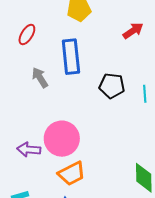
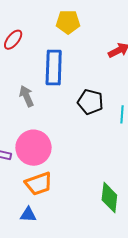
gray arrow: (40, 78) -> (26, 96), moved

